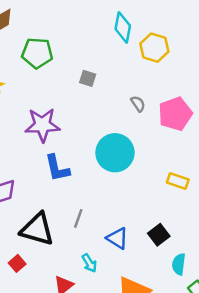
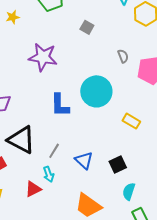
blue L-shape: (57, 168) -> (60, 105), moved
yellow rectangle: (178, 181) -> (131, 121), moved
gray line: (78, 218) -> (54, 151), moved
cyan arrow: (89, 263) -> (48, 174), moved

